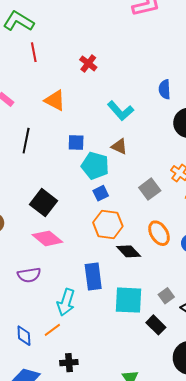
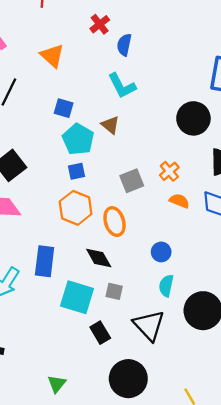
blue semicircle: (165, 89) -> (124, 45), moved
orange ellipse: (159, 233) -> (115, 222), moved
black diamond: (129, 251) -> (99, 258), moved
gray square: (166, 296) -> (114, 291), moved, turned 35

